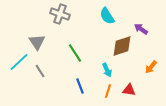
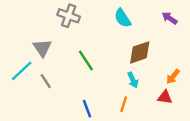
purple arrow: (141, 29) -> (170, 18), moved
cyan arrow: (107, 70) -> (133, 80), moved
blue line: (80, 86) -> (87, 109), moved
red triangle: (129, 90) -> (165, 97), moved

